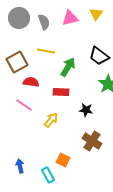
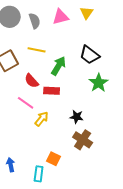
red semicircle: (31, 82) -> (32, 81), moved, turned -140
pink line: (24, 105) -> (26, 103), moved
black star: (86, 110) -> (77, 117), moved
cyan rectangle: (48, 175) -> (39, 174), turned 35

